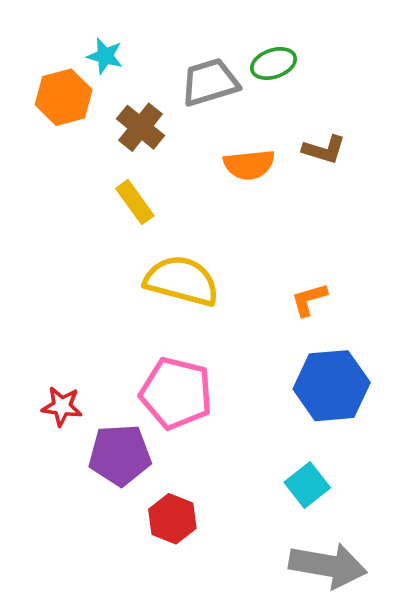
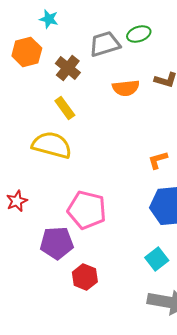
cyan star: (105, 56) -> (49, 19), moved
yellow semicircle: (182, 281) -> (52, 145), moved
red star: (62, 406) -> (17, 201), moved, turned -30

